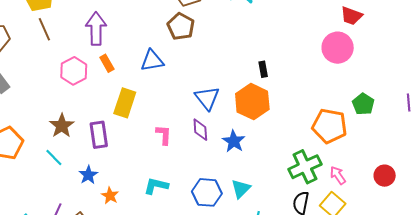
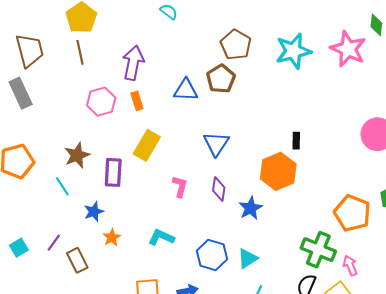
blue triangle: (152, 61) -> (186, 90), moved
blue triangle: (207, 98) -> (216, 144), moved
green cross: (305, 167) -> (318, 250), turned 36

